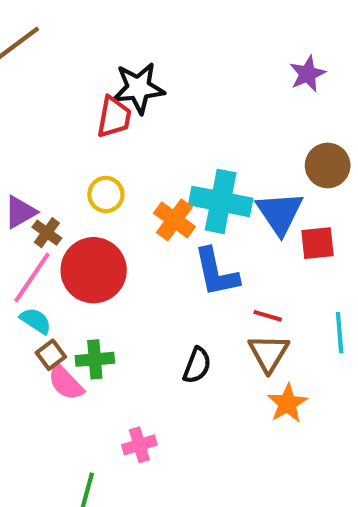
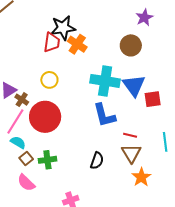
brown circle: (328, 165) -> (131, 45), moved
orange cross: (174, 220) -> (77, 44), moved
pink semicircle: (66, 383) -> (26, 183), moved

